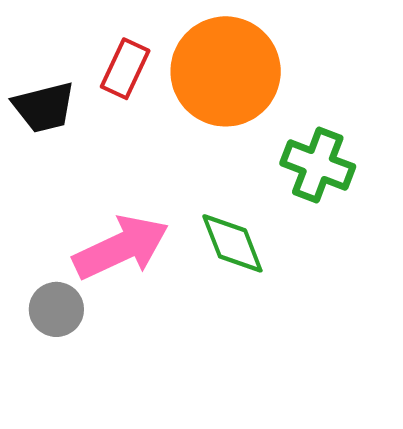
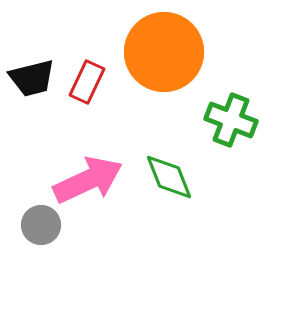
red rectangle: (125, 69) -> (87, 82), moved

